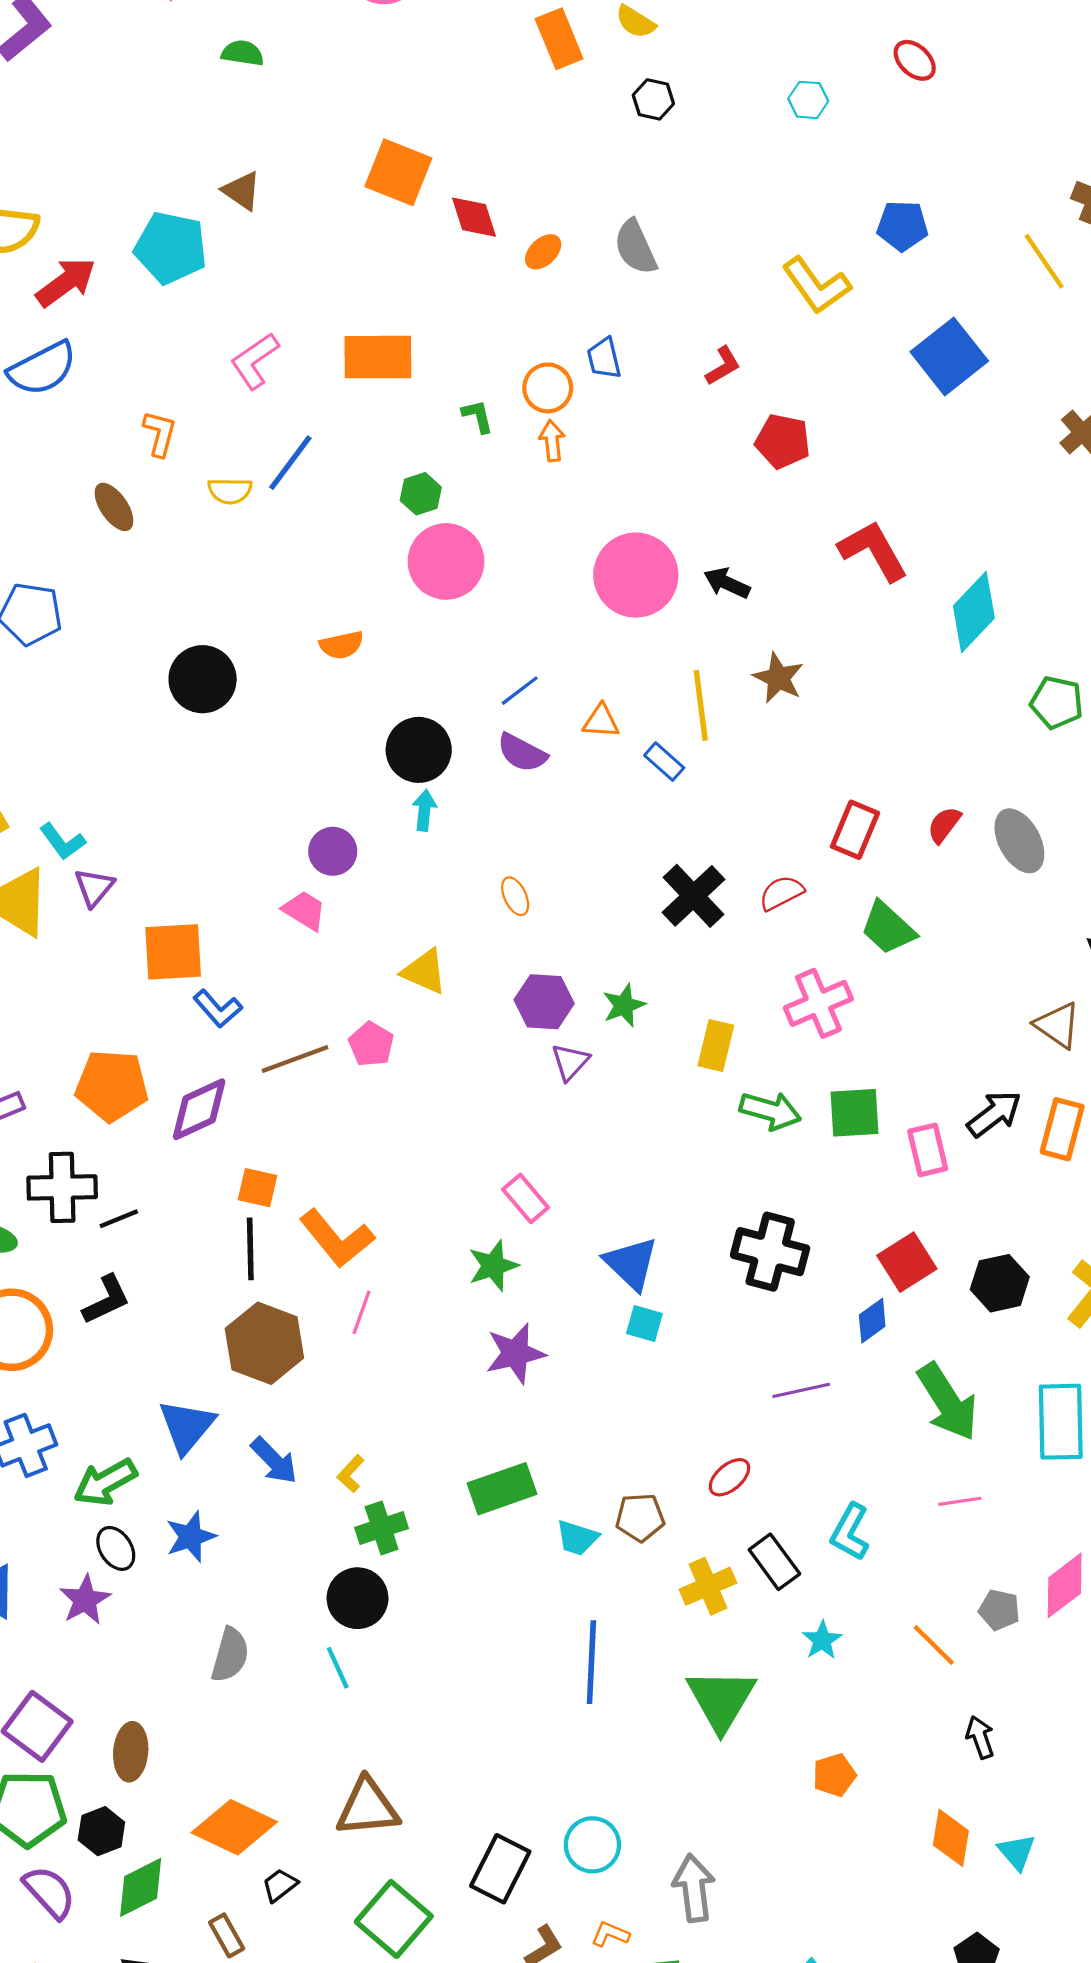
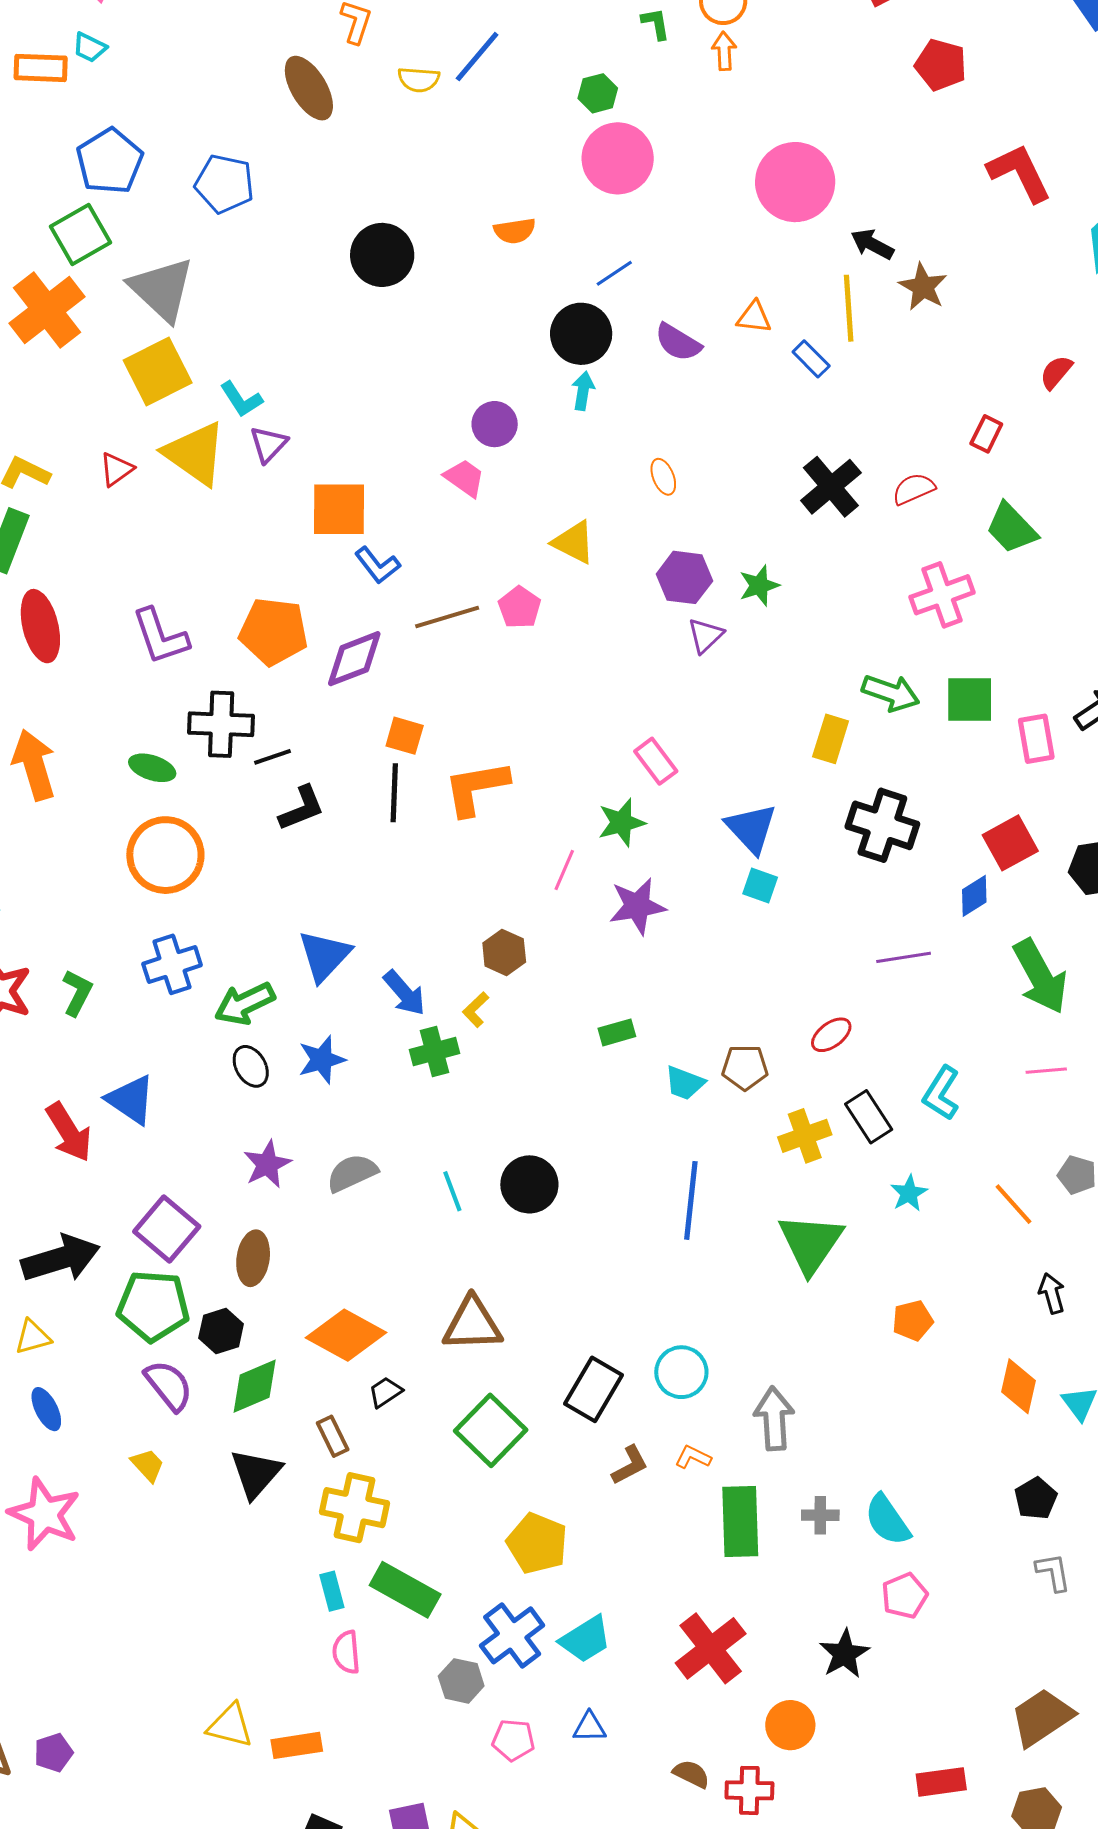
brown ellipse: (114, 507) -> (309, 88), size x1.4
black arrow: (727, 583) -> (872, 244), moved
blue line: (520, 691) -> (614, 273), moved
red semicircle: (944, 825) -> (1056, 372), moved
red rectangle: (855, 830) -> (986, 434), size x0.7
yellow rectangle: (716, 1045) -> (831, 739), moved
orange L-shape: (337, 1238) -> (476, 788), turned 116
black L-shape: (106, 1300) -> (302, 808), moved
pink line: (361, 1312) -> (564, 870), moved
brown hexagon: (264, 1343) -> (504, 952), moved, size x0.6
green rectangle: (502, 1489) -> (617, 1032), size x0.6
green cross: (382, 1528) -> (434, 1052), moved
black circle: (357, 1598) -> (529, 1184), moved
purple star: (85, 1600) -> (267, 1164), moved
gray semicircle: (230, 1655) -> (352, 1173), turned -134

